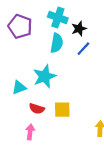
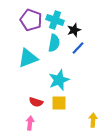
purple pentagon: (20, 26) -> (31, 20), moved
cyan star: (45, 76) -> (59, 80), moved
cyan triangle: (19, 87) -> (28, 58), moved, size x1.5

